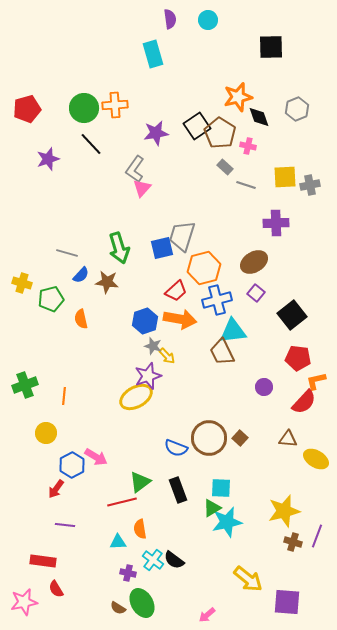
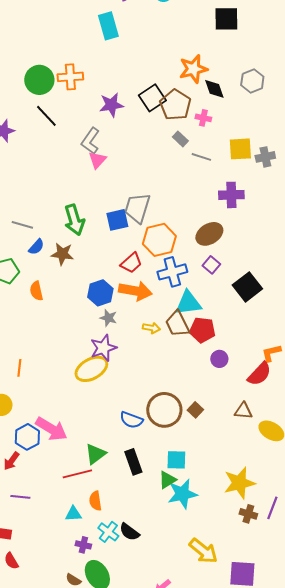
yellow arrow: (167, 356) -> (151, 328), moved, turned -36
red pentagon: (298, 358) -> (202, 330), moved
pink arrow: (96, 457) -> (51, 429), size x1.4

